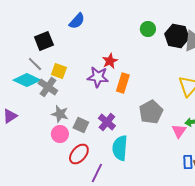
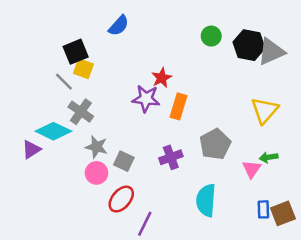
yellow square: (59, 71) -> (83, 69), moved
cyan diamond: (27, 80) -> (53, 131), moved
purple cross: (107, 122) -> (171, 157), moved, turned 30
cyan semicircle: (120, 148) -> (206, 200), moved

